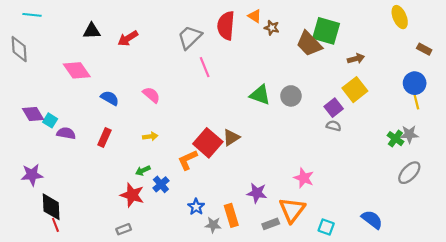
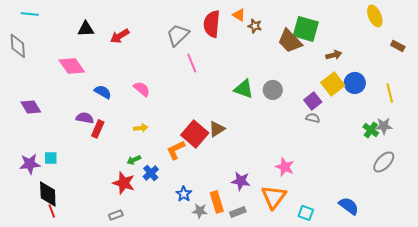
blue circle: (415, 83) -> (355, 83), moved
cyan square: (50, 120) -> (51, 158), moved, turned -32
purple semicircle: (66, 133) -> (85, 118), moved
gray rectangle: (271, 224) -> (238, 212), moved

